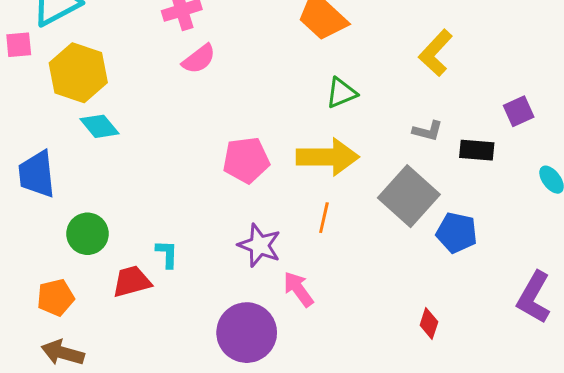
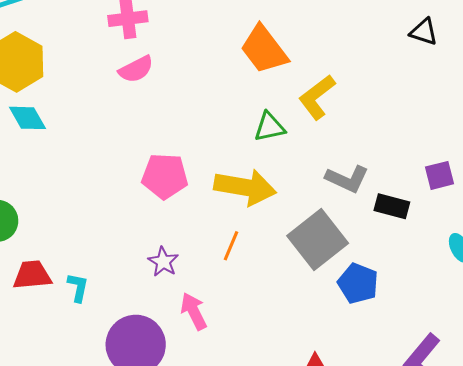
yellow L-shape: (436, 53) -> (317, 97), moved
gray L-shape: (428, 131) -> (347, 179), size x1.4
purple star: (259, 245) -> (163, 262), size x0.7
cyan L-shape: (167, 254) -> (78, 287), moved

